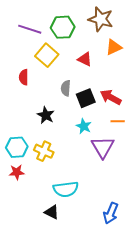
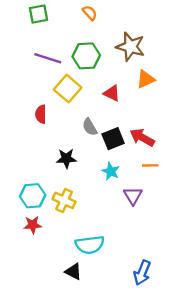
gray semicircle: (66, 88) -> (90, 127), turned -35
black star: (46, 115) -> (66, 158), turned -30
purple triangle: (103, 147) -> (133, 196), size x0.7

